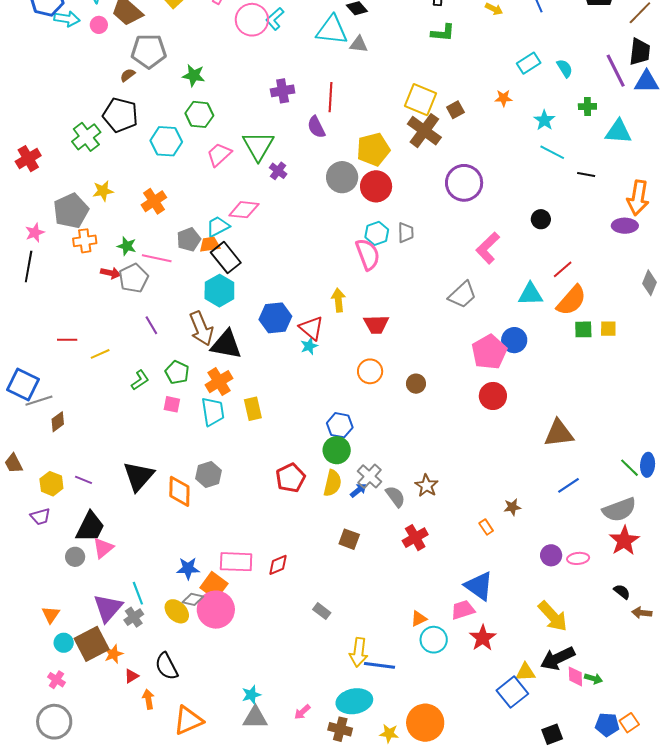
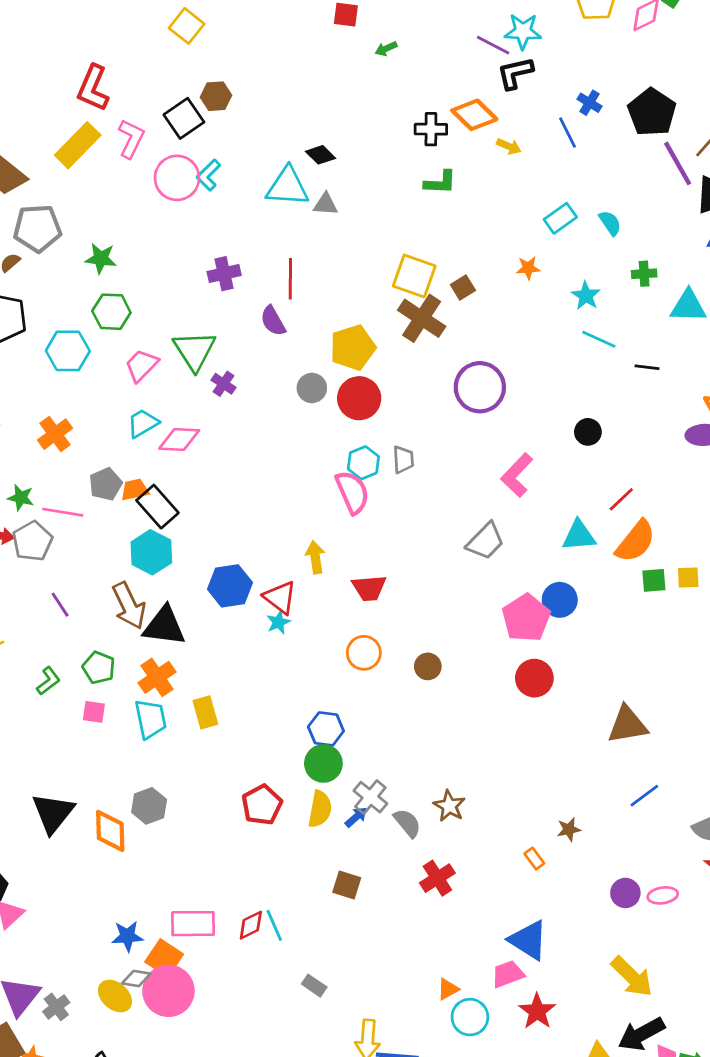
purple line: (616, 71) -> (678, 163), moved
gray circle: (342, 177) -> (312, 388), size x0.7
cyan trapezoid: (218, 227) -> (143, 423), moved
cyan line: (138, 593) -> (274, 925), moved

